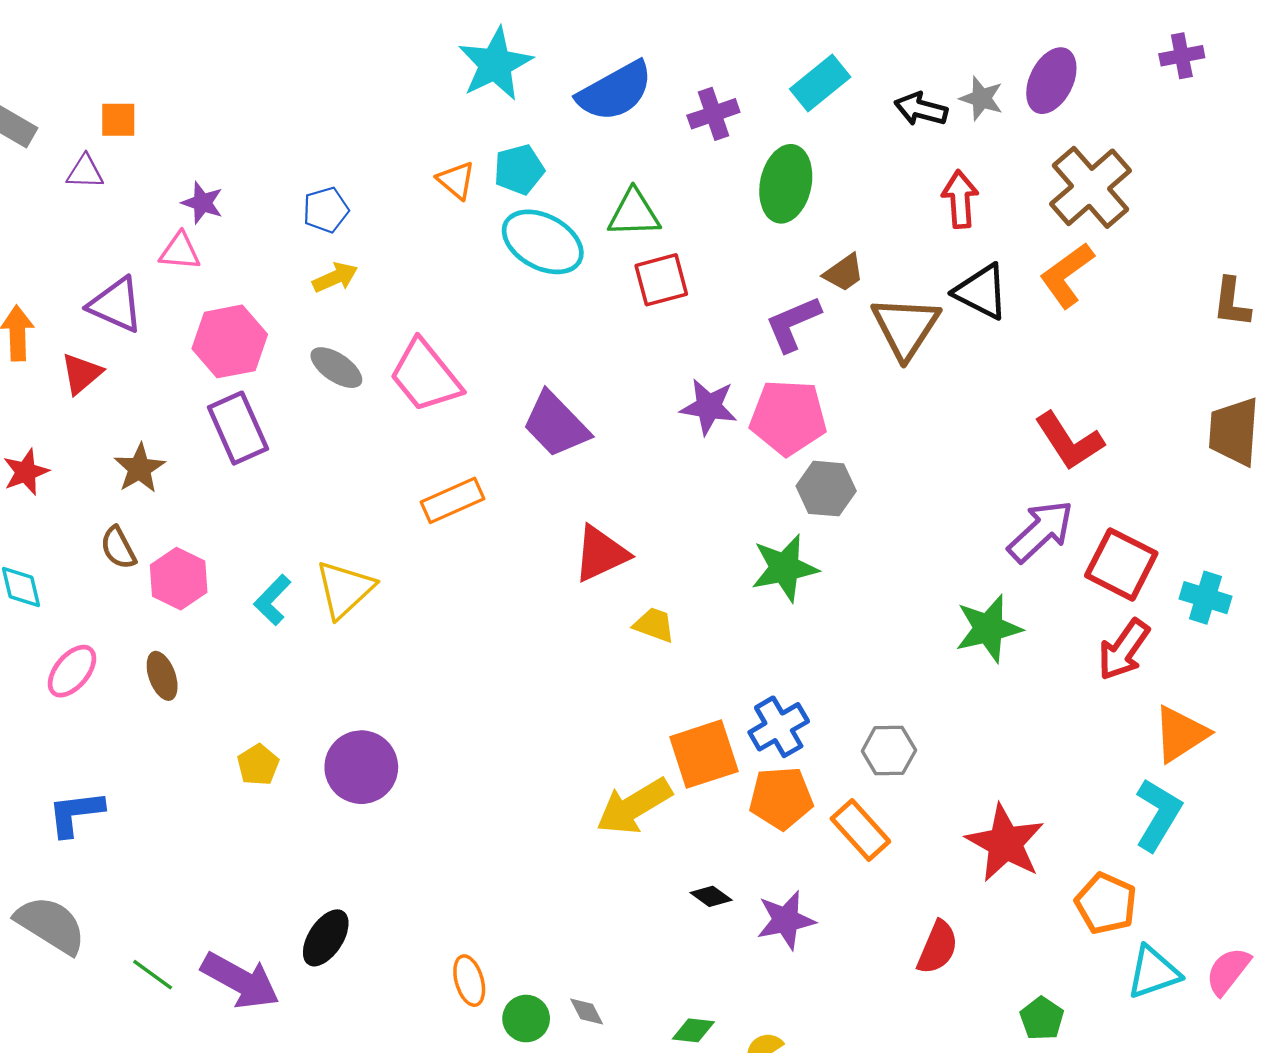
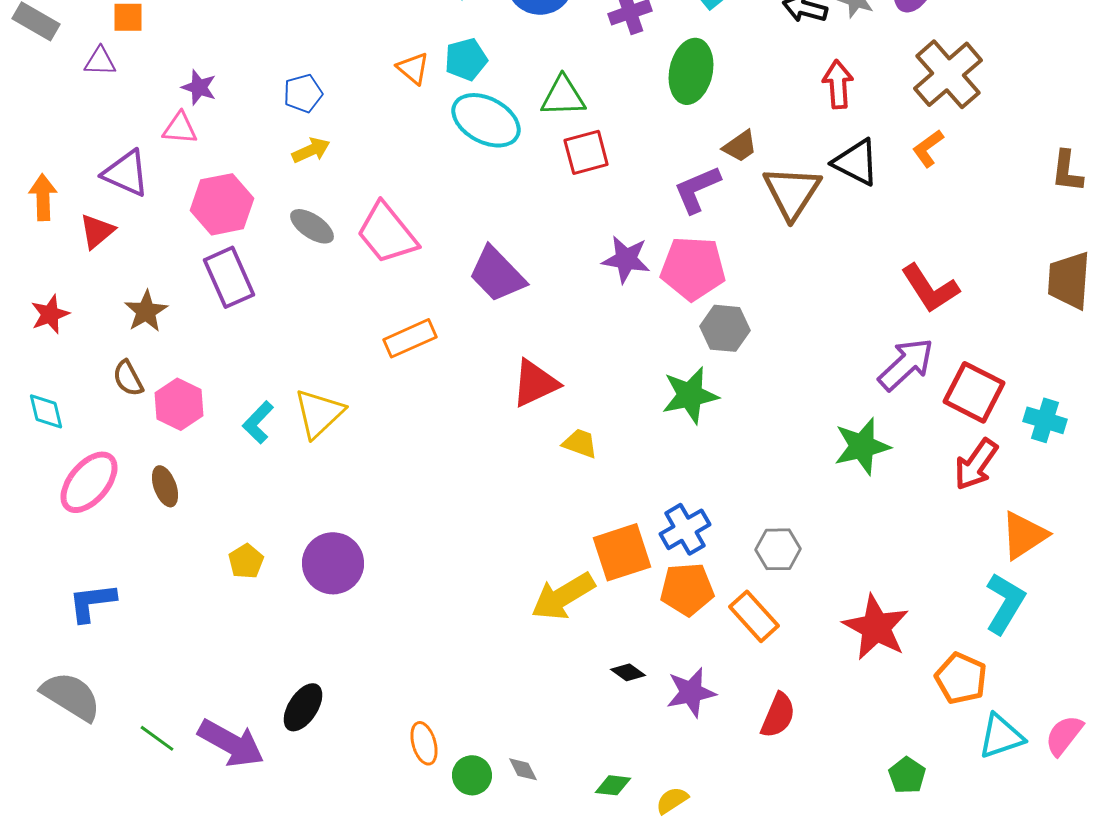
orange L-shape: (1067, 275) -> (928, 148), size x0.7
pink ellipse: (72, 671) -> (89, 482), size x1.4
red semicircle: (938, 947) -> (778, 715), moved

